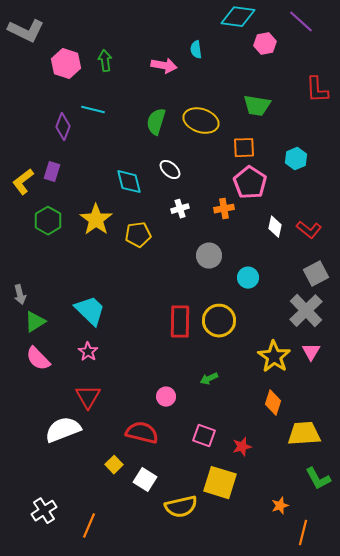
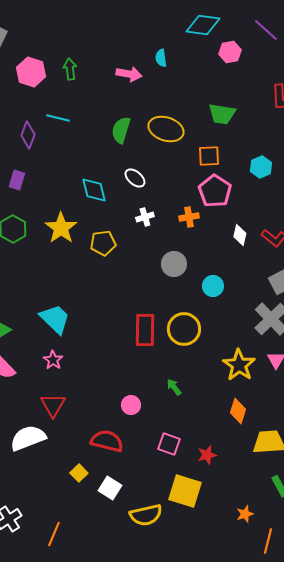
green arrow: (209, 379) -> (174, 387), turned 78

